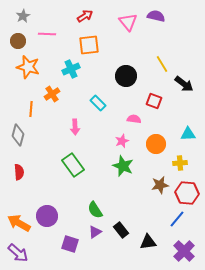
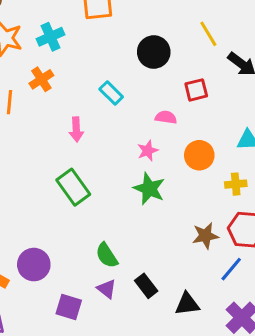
cyan cross: (71, 69) -> (51, 37), moved
red square: (154, 101) -> (196, 90), turned -35
brown star: (160, 185) -> (205, 236), moved
purple triangle: (95, 232) -> (107, 289), turned -48

